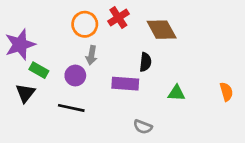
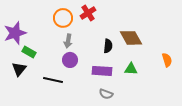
brown diamond: (162, 30) -> (131, 38), moved
purple circle: (75, 76) -> (70, 60), moved
purple rectangle: (125, 84) -> (102, 71), moved
orange semicircle: (226, 92) -> (167, 60), moved

